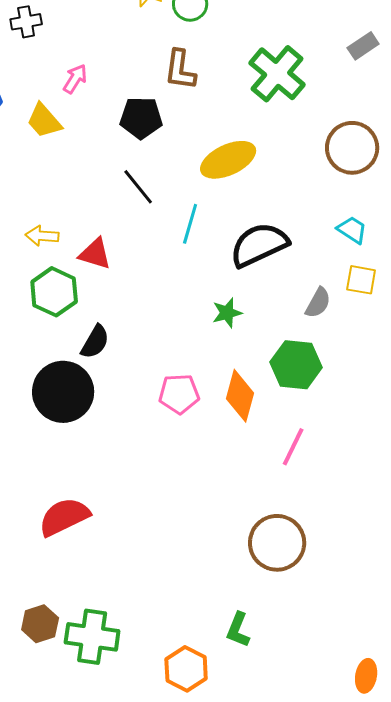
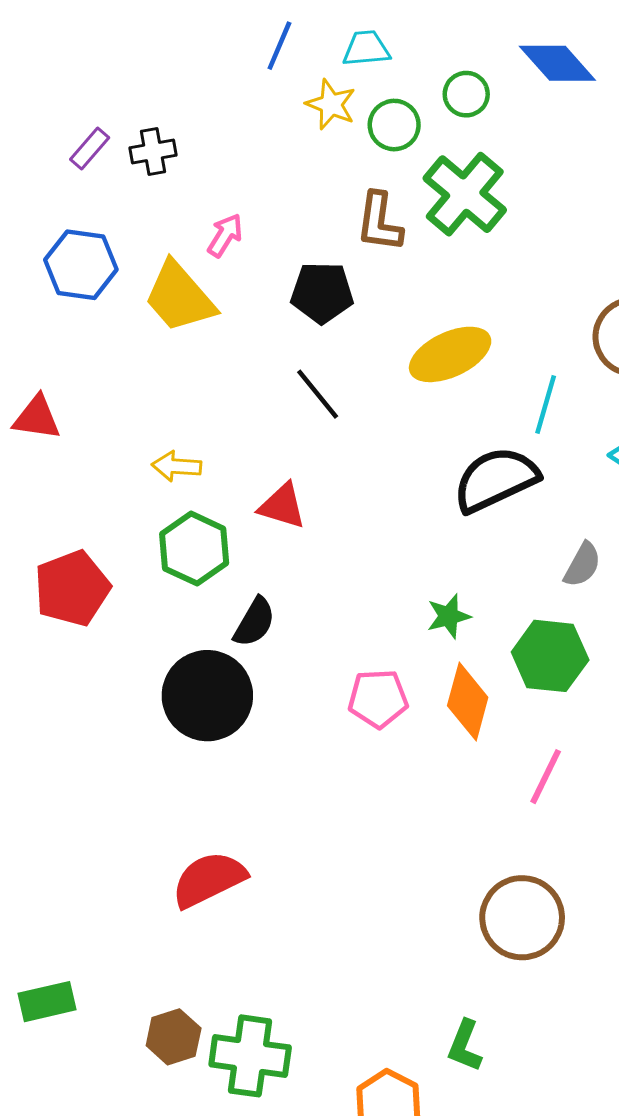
green cross: (277, 74) -> (465, 194), moved
yellow trapezoid: (44, 121) -> (179, 297), size x1.4
cyan line: (190, 224) -> (546, 404), moved
red triangle: (95, 254) -> (282, 506), moved
green star: (227, 313) -> (449, 616), moved

